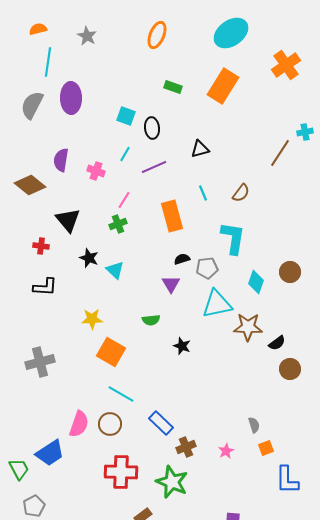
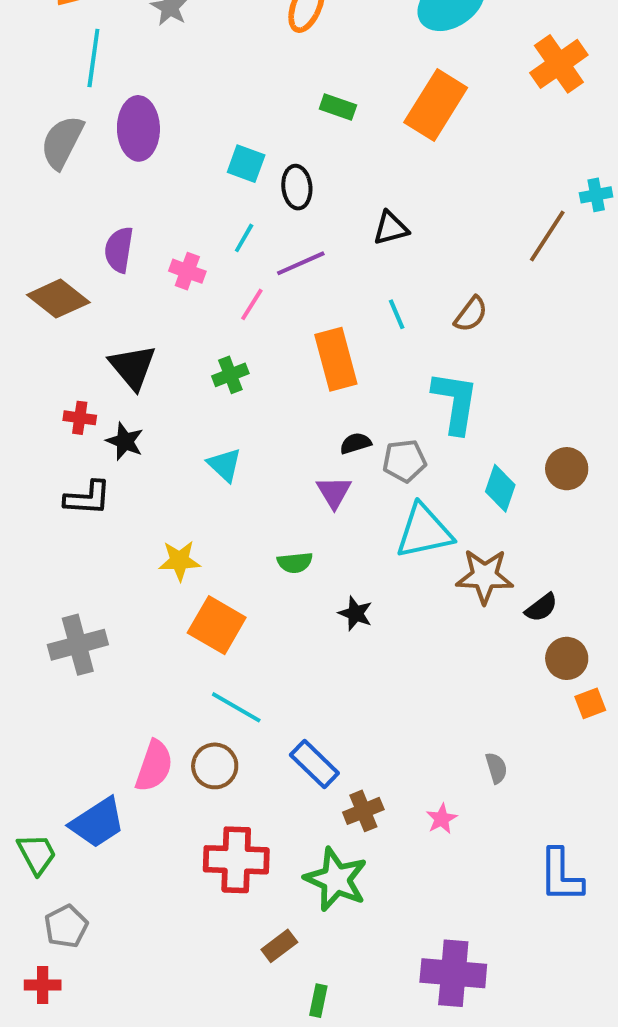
pink line: (124, 200) -> (252, 304), moved
black star: (89, 258) -> (125, 441), moved
orange square: (266, 448) -> (590, 703), moved

